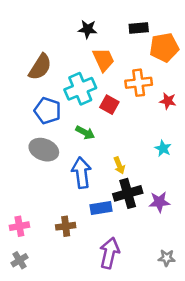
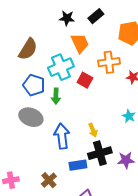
black rectangle: (139, 28) -> (96, 16), moved, turned -35
green arrow: (85, 133) -> (56, 96), moved, turned 63
brown cross: (66, 226) -> (49, 180), turned -35

